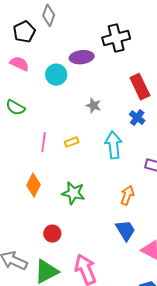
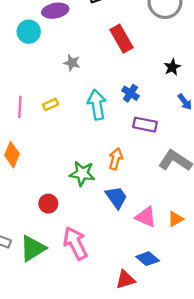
blue cross: (137, 118) -> (130, 93), moved
green star: (73, 193) -> (82, 174), moved
red circle: (52, 234) -> (48, 204), moved

